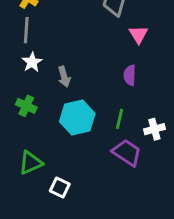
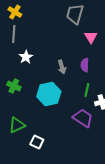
white star: (32, 62) -> (26, 57), moved
gray arrow: (64, 77) -> (62, 67), moved
green line: (119, 119) -> (87, 90), moved

